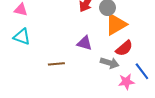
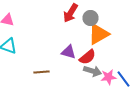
red semicircle: (124, 48) -> (88, 57), moved
pink star: (126, 82) -> (108, 77), moved

